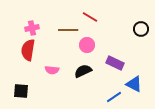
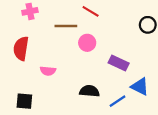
pink cross: (32, 28) -> (30, 11), moved
black semicircle: (83, 71) -> (89, 91), moved, turned 30
black square: (21, 91) -> (24, 101), moved

